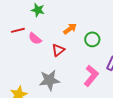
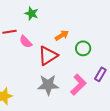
red triangle: (58, 50) -> (48, 56), size x1.5
gray star: (49, 80) -> (48, 85), moved

